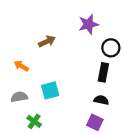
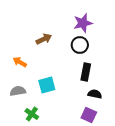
black circle: (111, 48) -> (80, 45), moved
black rectangle: (103, 72) -> (86, 72), moved

